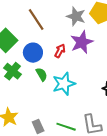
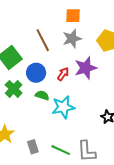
gray star: (76, 16) -> (72, 39), moved, turned 30
green semicircle: (42, 74) -> (42, 95), turned -48

